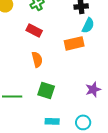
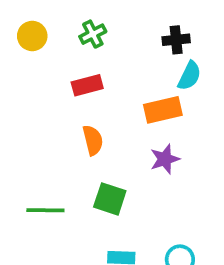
red rectangle: (34, 30) -> (87, 85), turned -42
purple star: (93, 89) -> (165, 159), moved

